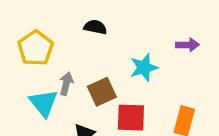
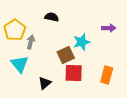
gray arrow: (66, 84) -> (31, 42), moved
brown square: (102, 92) -> (66, 55), moved

